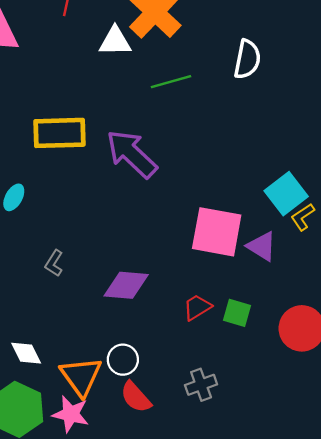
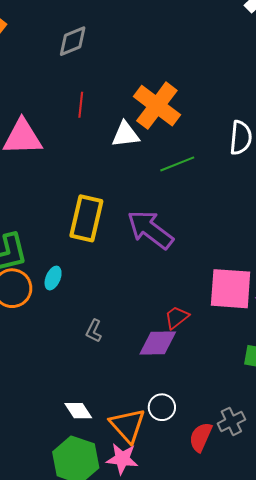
yellow rectangle: (59, 133) -> (86, 218), turned -69
red trapezoid: (197, 307) -> (177, 317), moved
red semicircle: (136, 397) -> (201, 437), moved, turned 72

